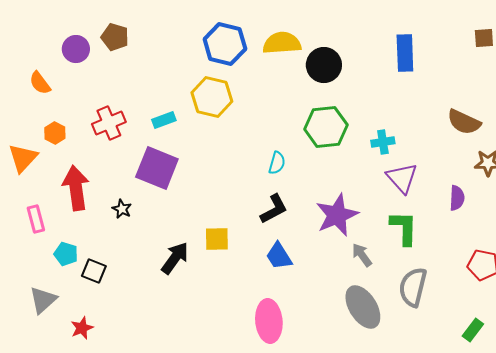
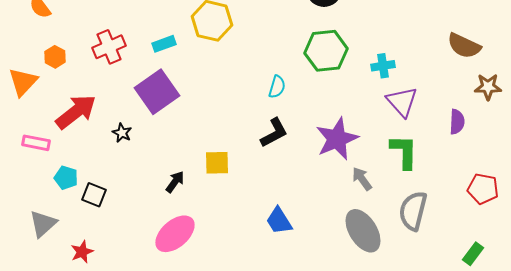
purple square: (157, 168) -> (157, 92), turned 33
red arrow: (76, 188) -> (76, 112), turned 60
pink rectangle: (36, 219) -> (36, 143), turned -64
blue trapezoid: (279, 256) -> (279, 221), moved
black arrow: (175, 258) -> (175, 182), size x0.7
pink ellipse: (269, 321) -> (175, 234), moved, turned 54

